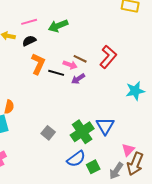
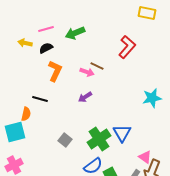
red L-shape: (108, 57) -> (127, 47), moved
black line: (56, 73) -> (40, 99), moved
purple arrow: (78, 79) -> (85, 97), moved
pink triangle: (128, 150) -> (145, 157), turned -40

